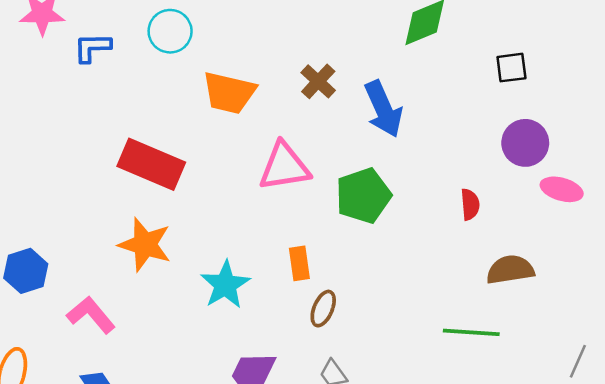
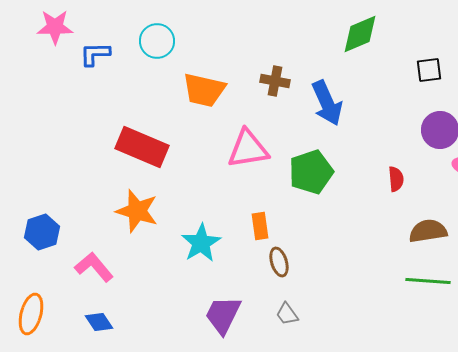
brown cross: (318, 81) -> (275, 81), turned -32
brown ellipse: (323, 309) -> (279, 262), turned -40
green line: (471, 332) -> (428, 281), moved

